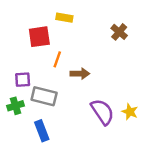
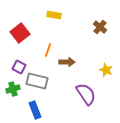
red square: (39, 37) -> (20, 33), moved, turned -30
purple square: (23, 80) -> (19, 67), turned 32
yellow star: (130, 112) -> (106, 70), moved

